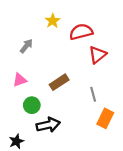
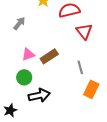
red triangle: (98, 55) -> (84, 31), turned -30
pink triangle: (20, 80) -> (28, 54), moved

